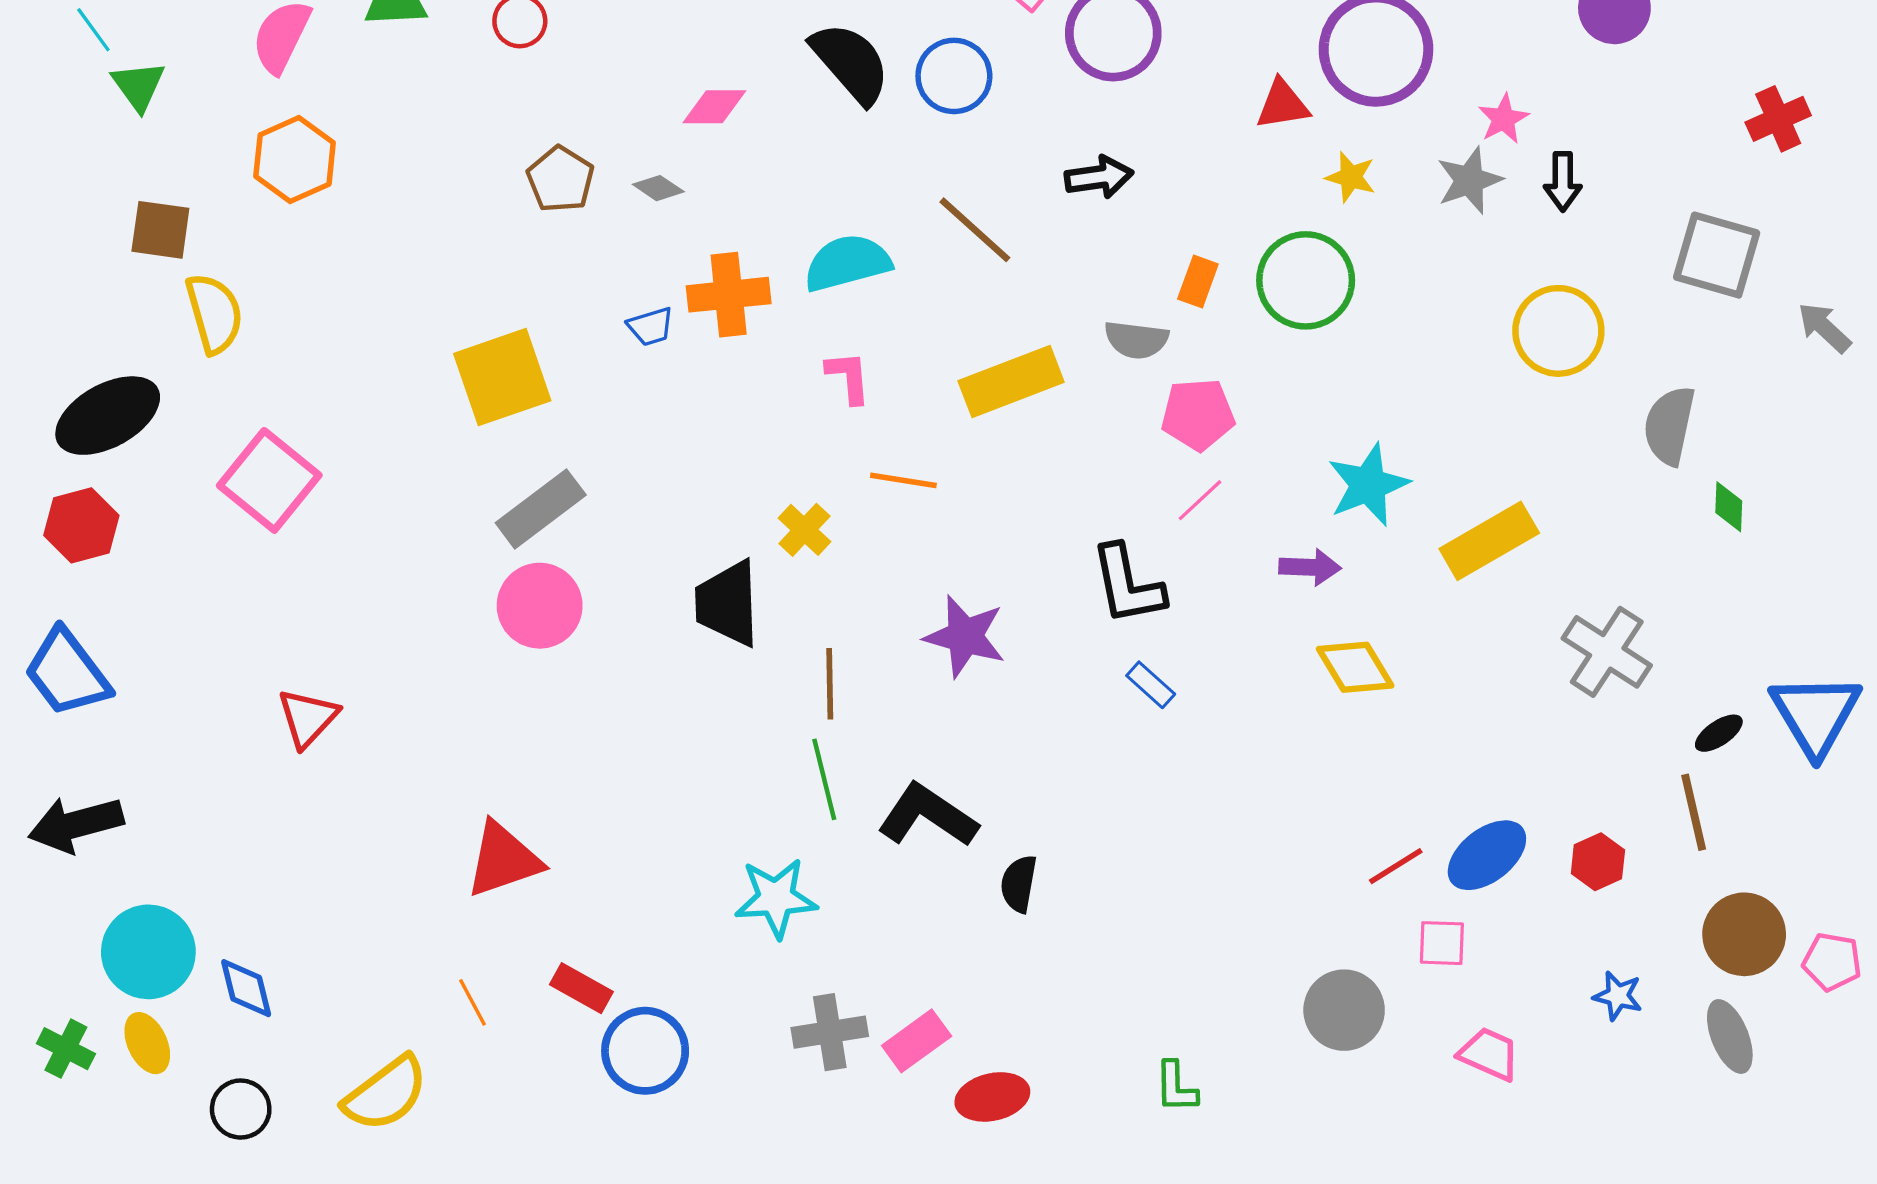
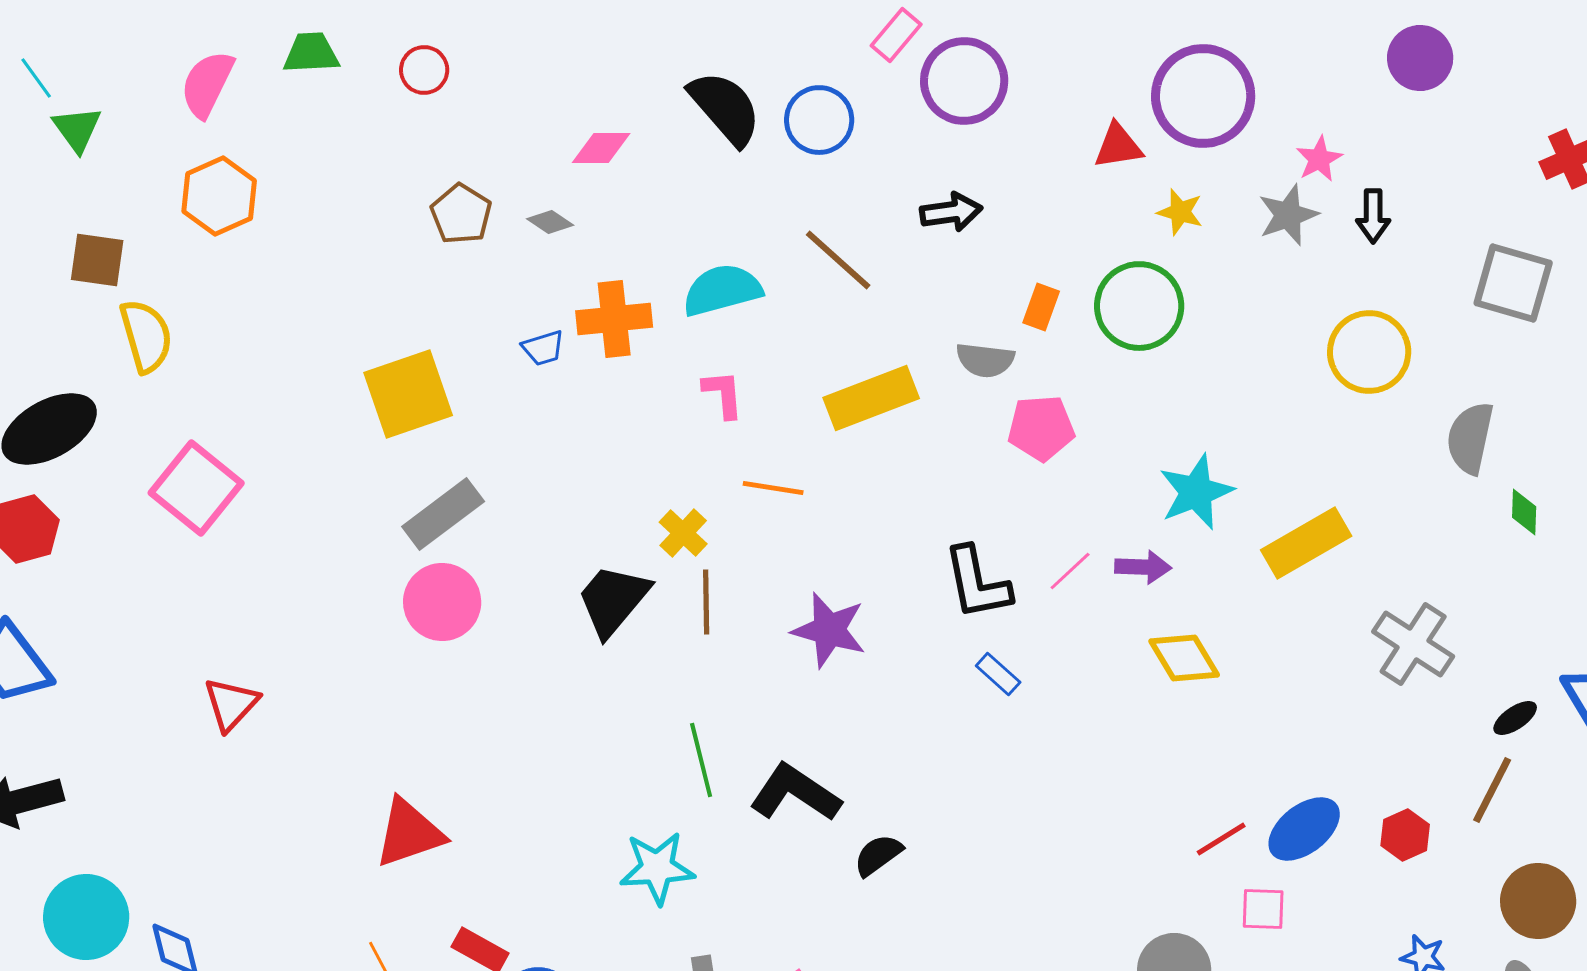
pink line: (1200, 500) -> (1070, 571), moved
black trapezoid: (728, 603) -> (613, 600), turned 42
brown line: (830, 684) -> (706, 602), moved
brown line: (1694, 812) -> (1492, 790), turned 40
black semicircle: (1019, 884) -> (878, 855), turned 44

